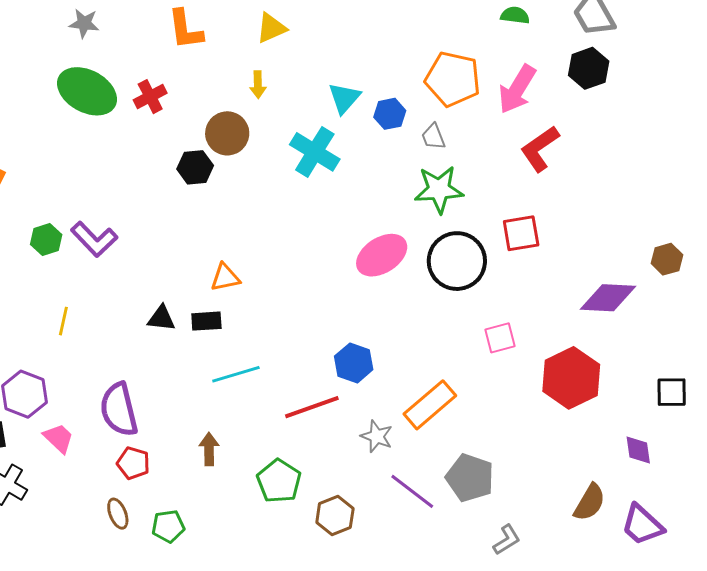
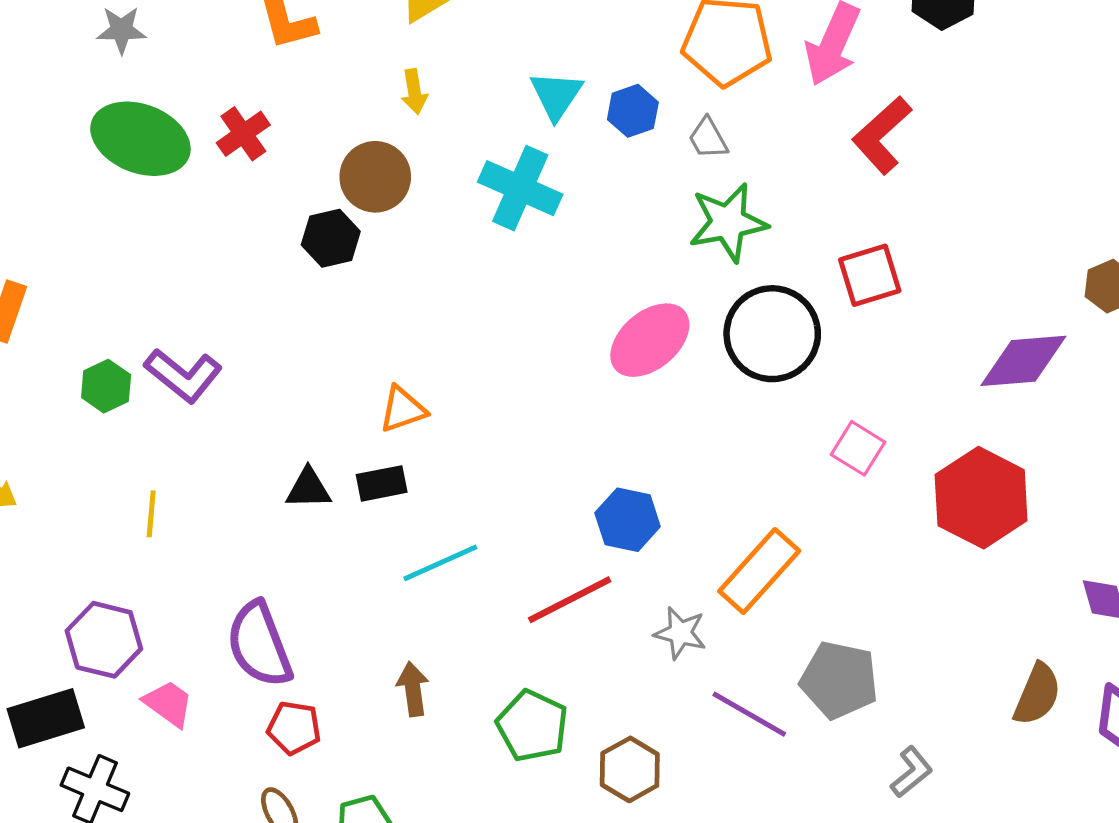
pink square: (500, 338) -> (858, 448), turned -36

